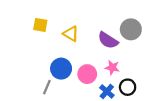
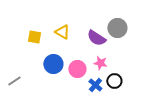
yellow square: (40, 25) -> (34, 37), moved
gray line: (47, 87) -> (14, 81), moved, turned 32

